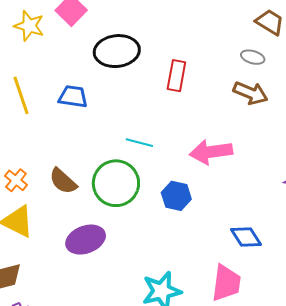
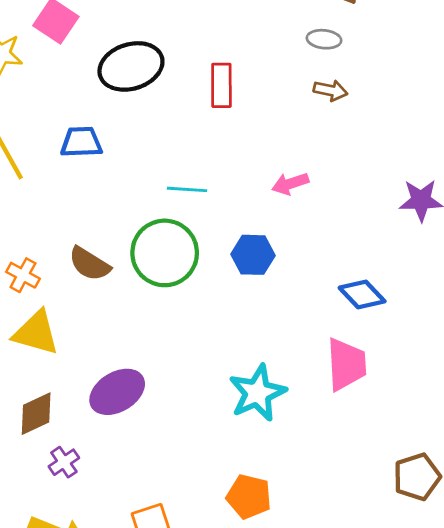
brown arrow: (251, 93) -> (330, 90), size x0.7
pink arrow: (211, 152) -> (290, 184), size x0.6
purple ellipse: (86, 240) -> (117, 392), moved

